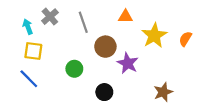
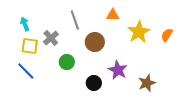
gray cross: (50, 17) -> (51, 38), moved
purple star: (128, 63) -> (118, 70), moved

